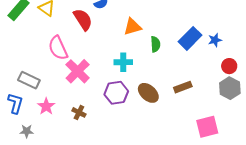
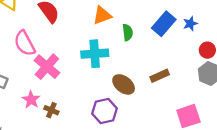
cyan cross: (123, 62) -> (95, 54), size x1.4
purple hexagon: (116, 93) -> (104, 111), moved
pink star: (46, 106) -> (31, 100), moved

